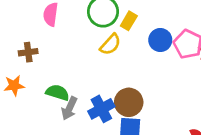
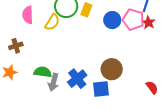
yellow semicircle: (110, 44) -> (52, 22), moved
brown circle: (129, 102) -> (112, 69), moved

